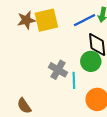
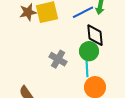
cyan line: (74, 80) -> (87, 69), moved

